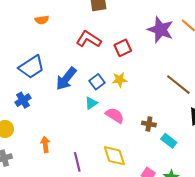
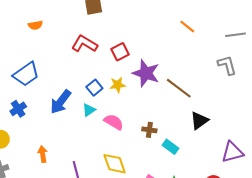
purple star: (160, 30) -> (146, 73), moved
blue arrow: (66, 79) -> (61, 102), moved

